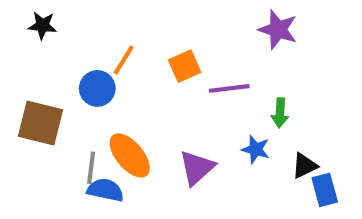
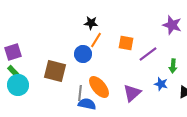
black star: (42, 26) -> (91, 23), moved
orange square: (185, 66) -> (126, 43), turned 35
purple line: (229, 88) -> (148, 54), turned -30

